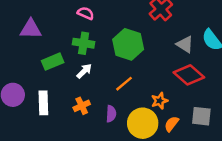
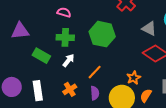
green rectangle: (53, 62) -> (41, 56), turned 60
orange line: (124, 84) -> (95, 72), moved

